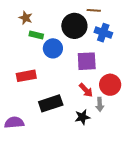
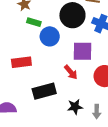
red arrow: (86, 90) -> (71, 72), moved
gray arrow: (100, 104) -> (97, 112), moved

